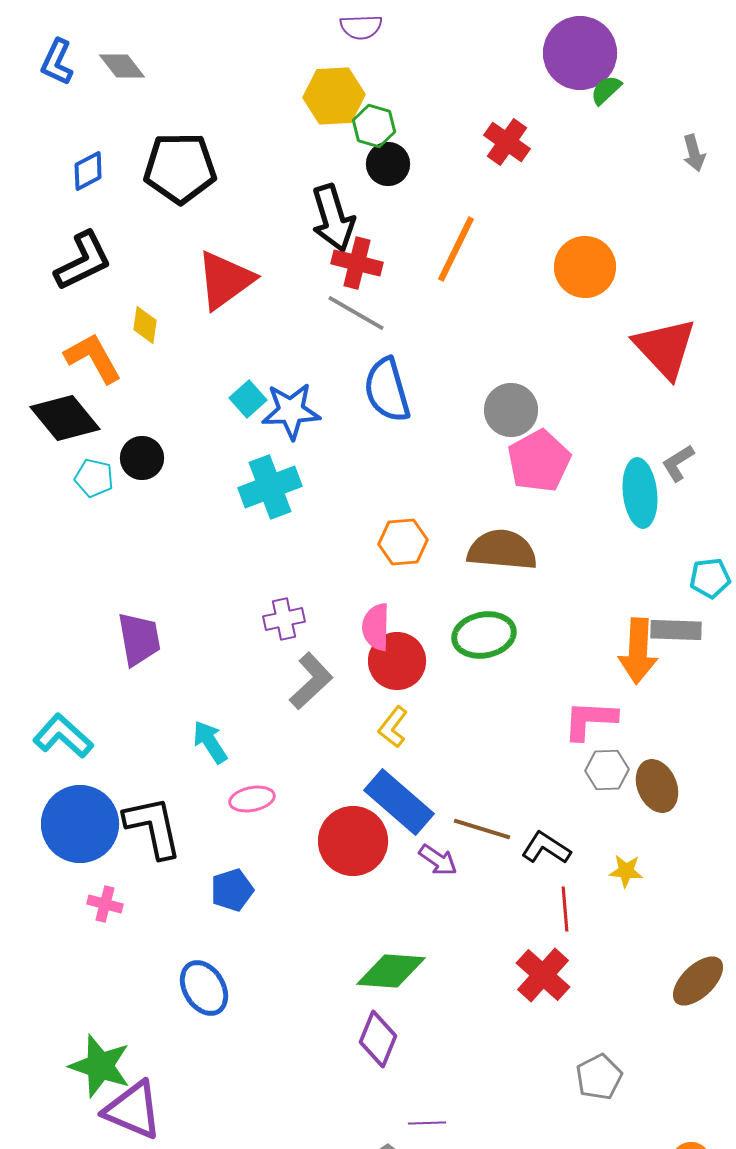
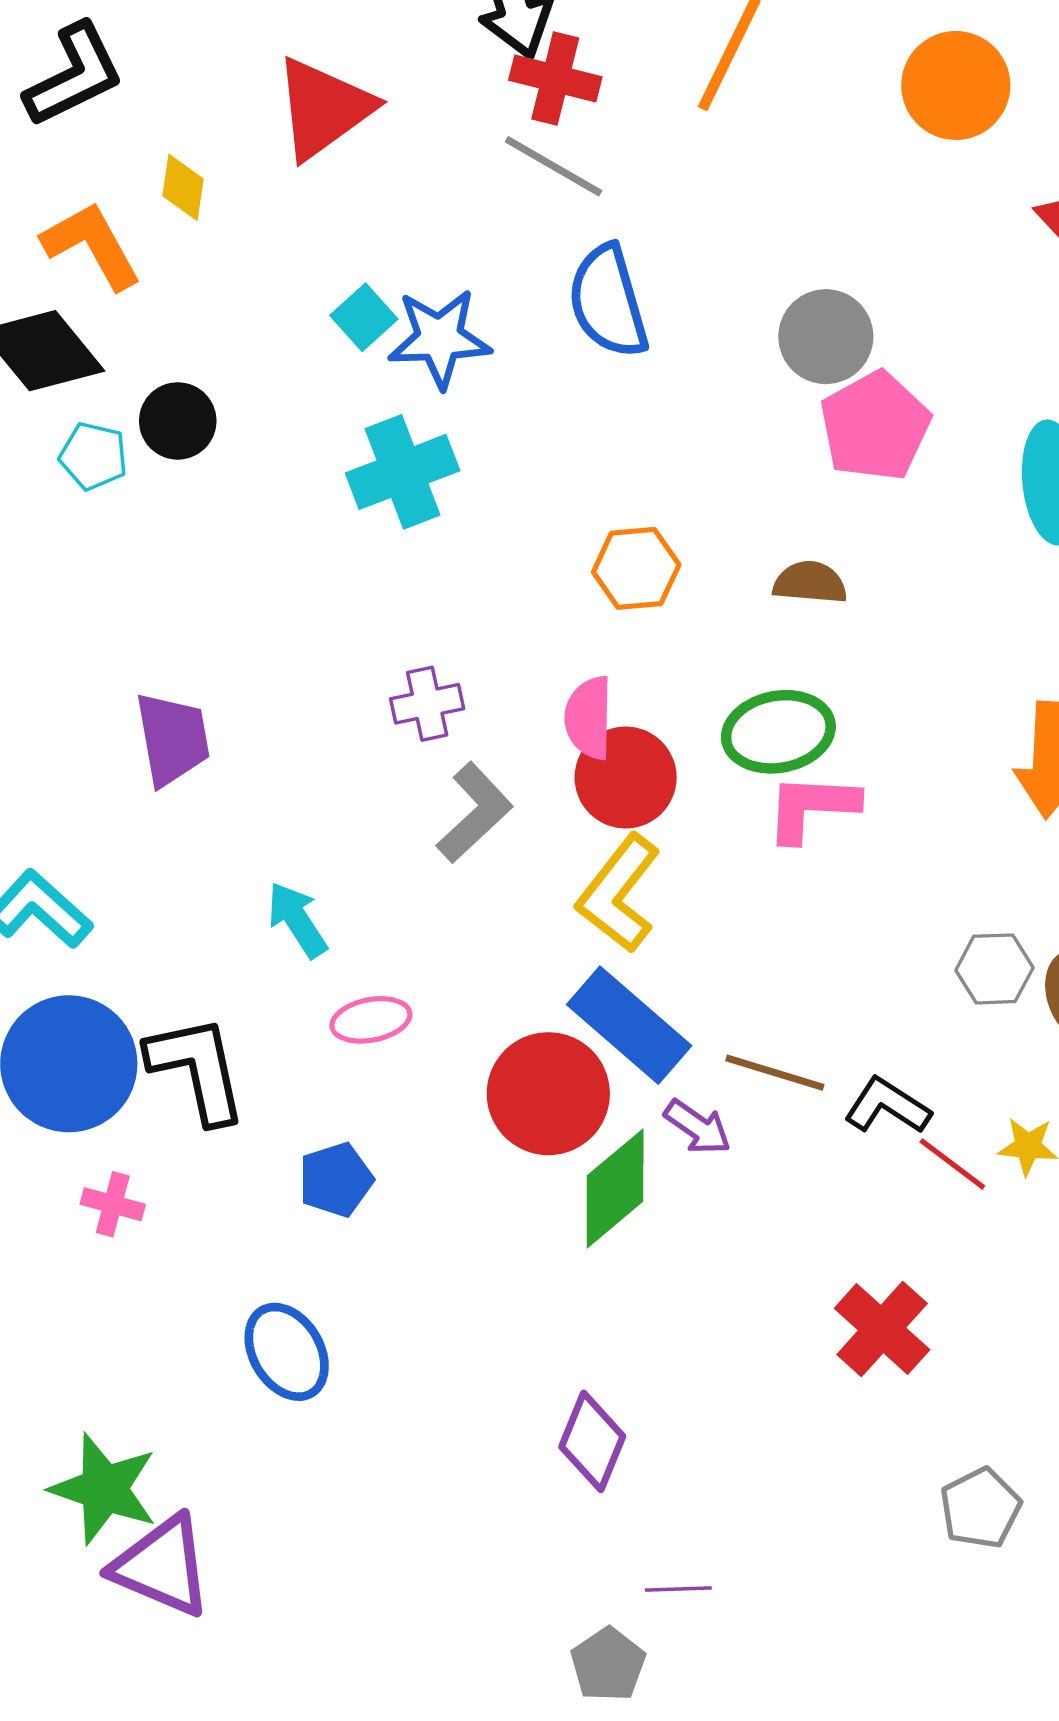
brown semicircle: (502, 550) -> (810, 583), size x0.6
pink L-shape: (590, 720) -> (812, 807), moved
yellow L-shape: (393, 727) -> (619, 893), size x1.6
red line: (565, 909) -> (952, 1164), moved, turned -48
green diamond: (391, 971) -> (615, 1188), moved, turned -44

